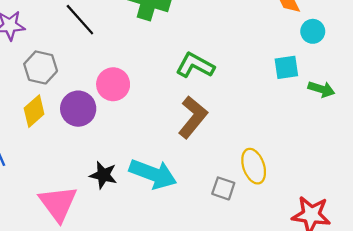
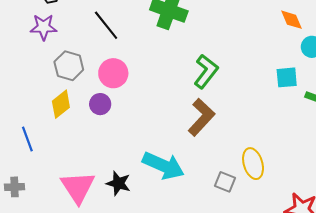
green L-shape: (195, 65) -> (206, 71), turned 96
pink circle: (113, 84) -> (113, 73), moved
purple circle: (78, 109) -> (100, 104), size x0.7
black star: (103, 175) -> (118, 183), moved

